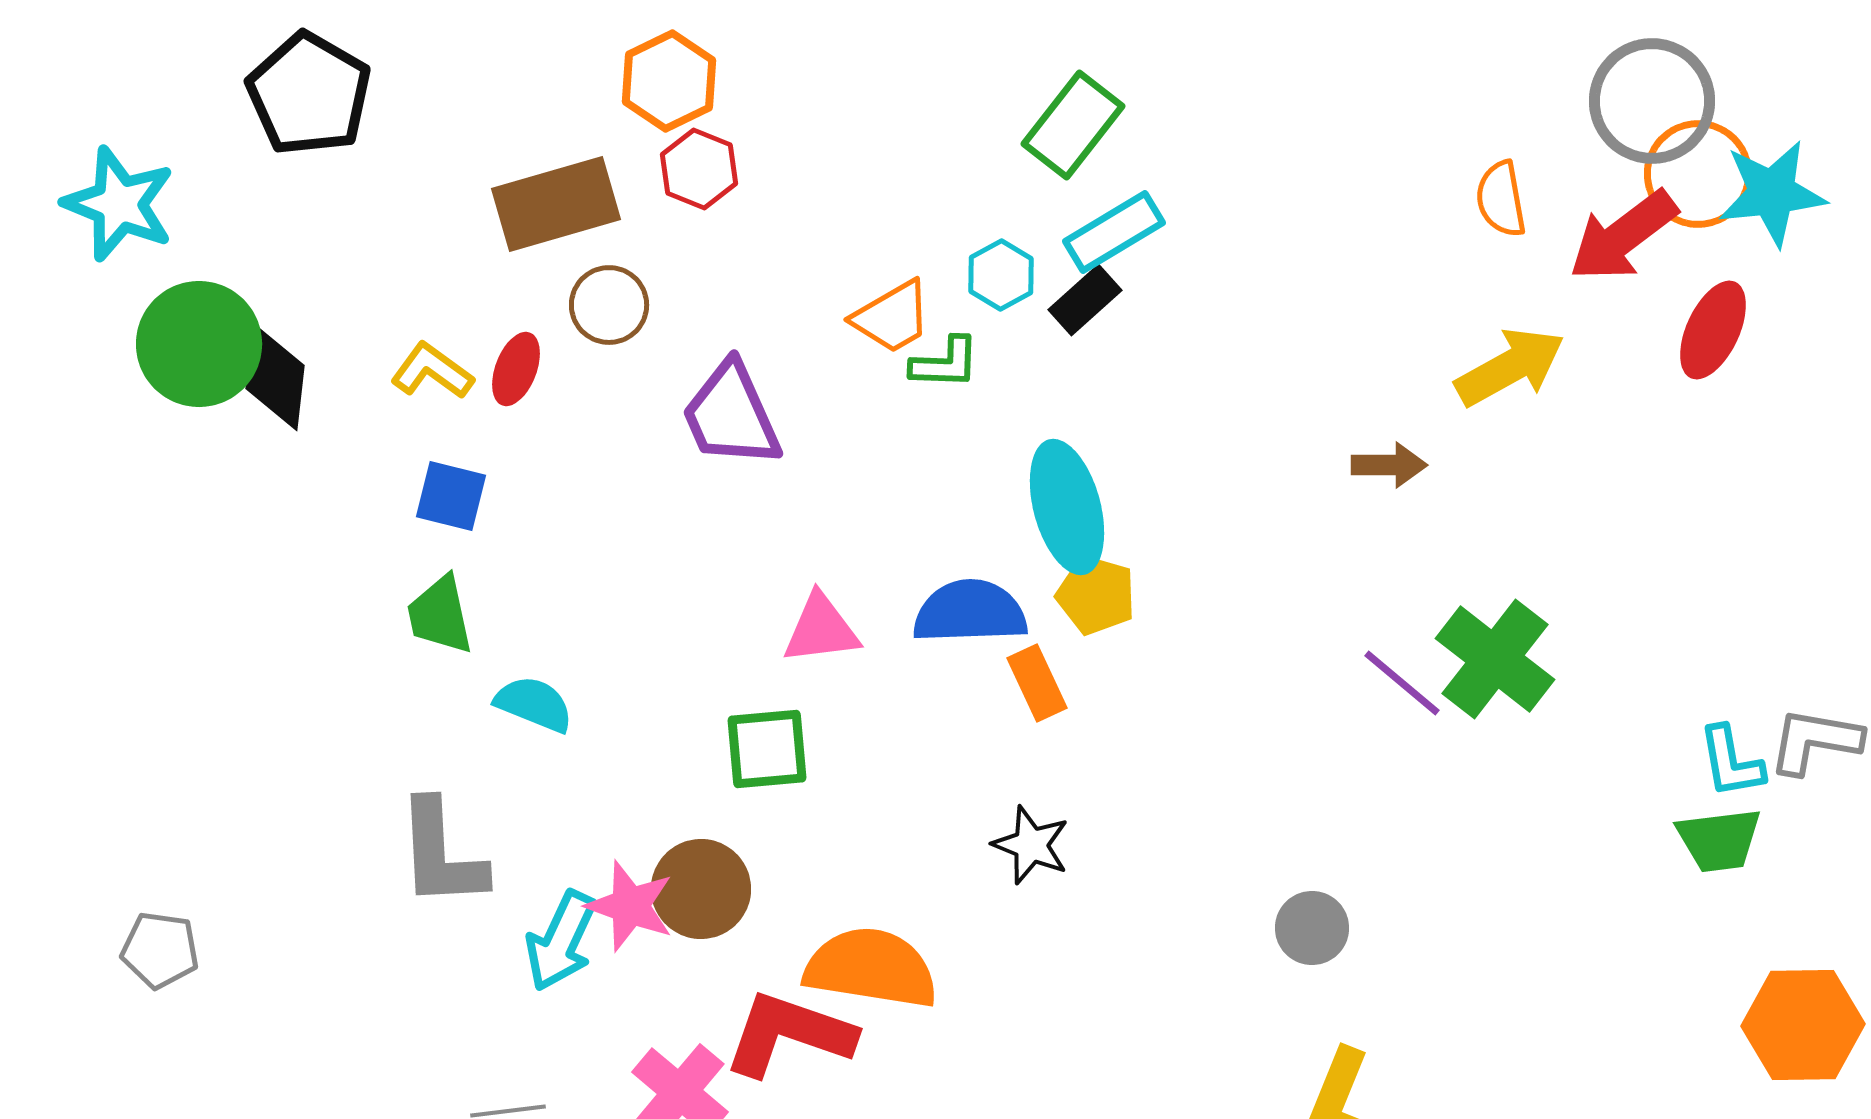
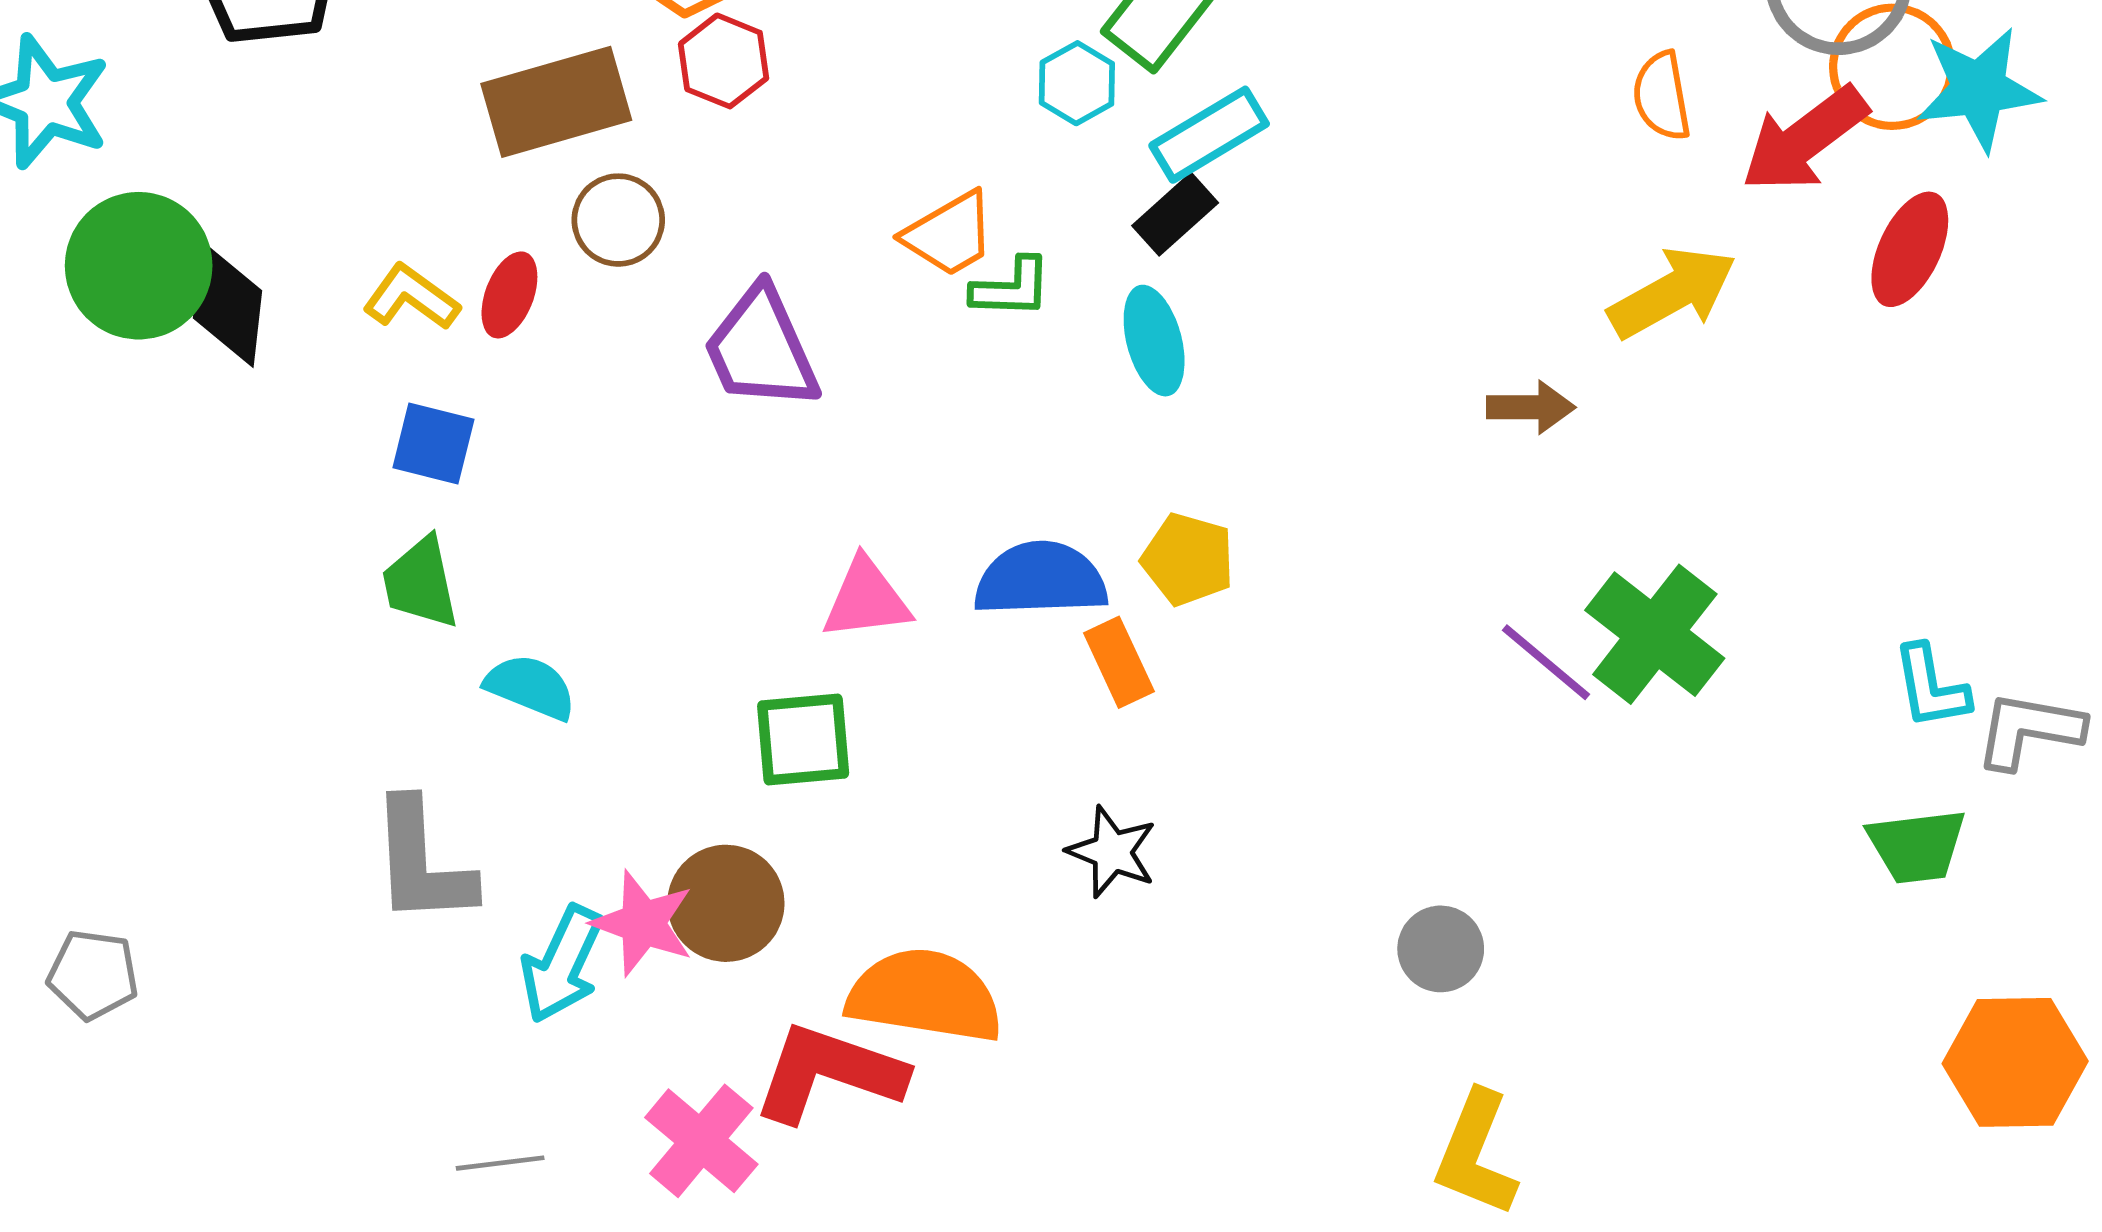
cyan hexagon: (1001, 275) -> (1077, 83), moved
cyan ellipse: (1067, 507) -> (1154, 341), moved, size x0.7
cyan L-shape: (1731, 762) -> (1931, 687), moved

